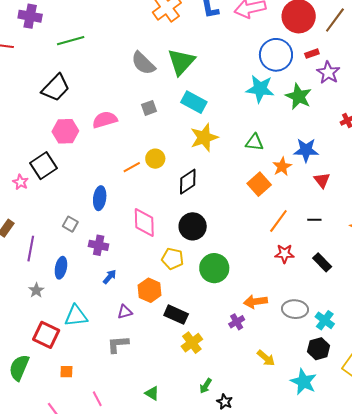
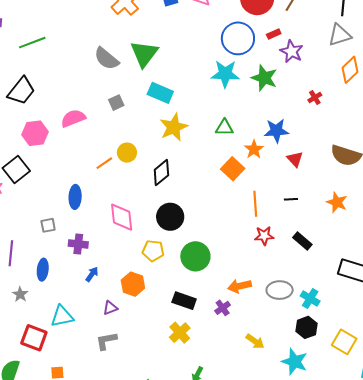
orange line: (278, 221) -> (255, 204), turned -35
gray square: (70, 224) -> (48, 225), turned -35
black rectangle: (176, 315) -> (184, 301), moved

